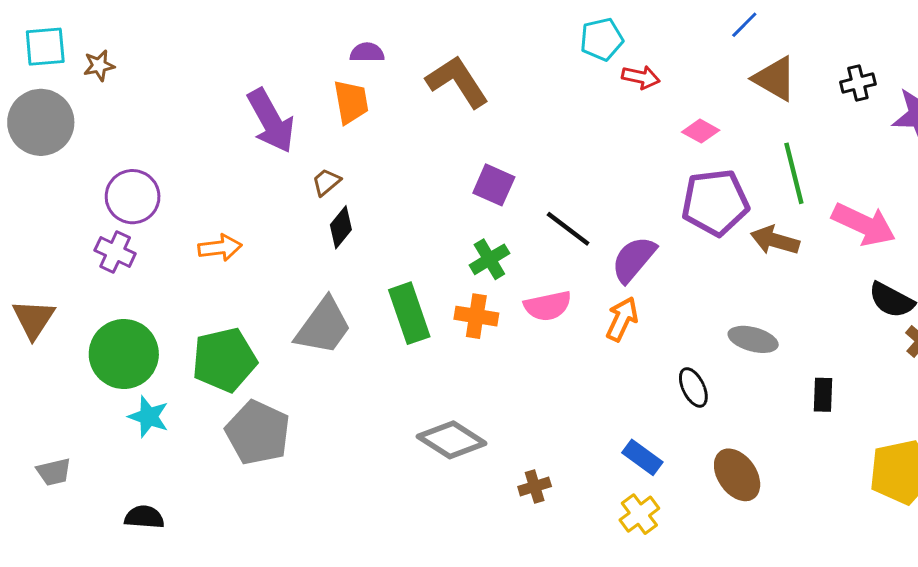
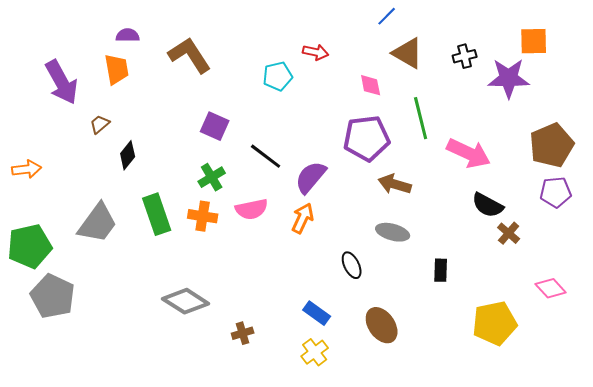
cyan pentagon: (602, 39) -> (278, 76), moved
pink diamond: (701, 131) -> (371, 85), moved, turned 50
black diamond: (341, 227) -> (128, 155), moved
brown arrow: (775, 240) -> (395, 184), moved

